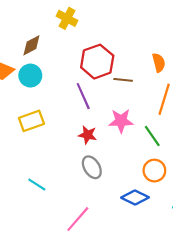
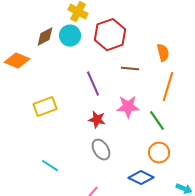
red hexagon: (97, 62) -> (110, 35), moved
cyan circle: (30, 76) -> (70, 36), moved

